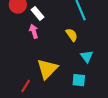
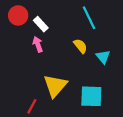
cyan triangle: (87, 56) -> (103, 57), moved
cyan square: (79, 80) -> (91, 96), size x1.5

